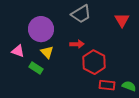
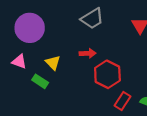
purple circle: (41, 29) -> (30, 28), moved
red rectangle: (107, 85) -> (123, 101), turned -63

